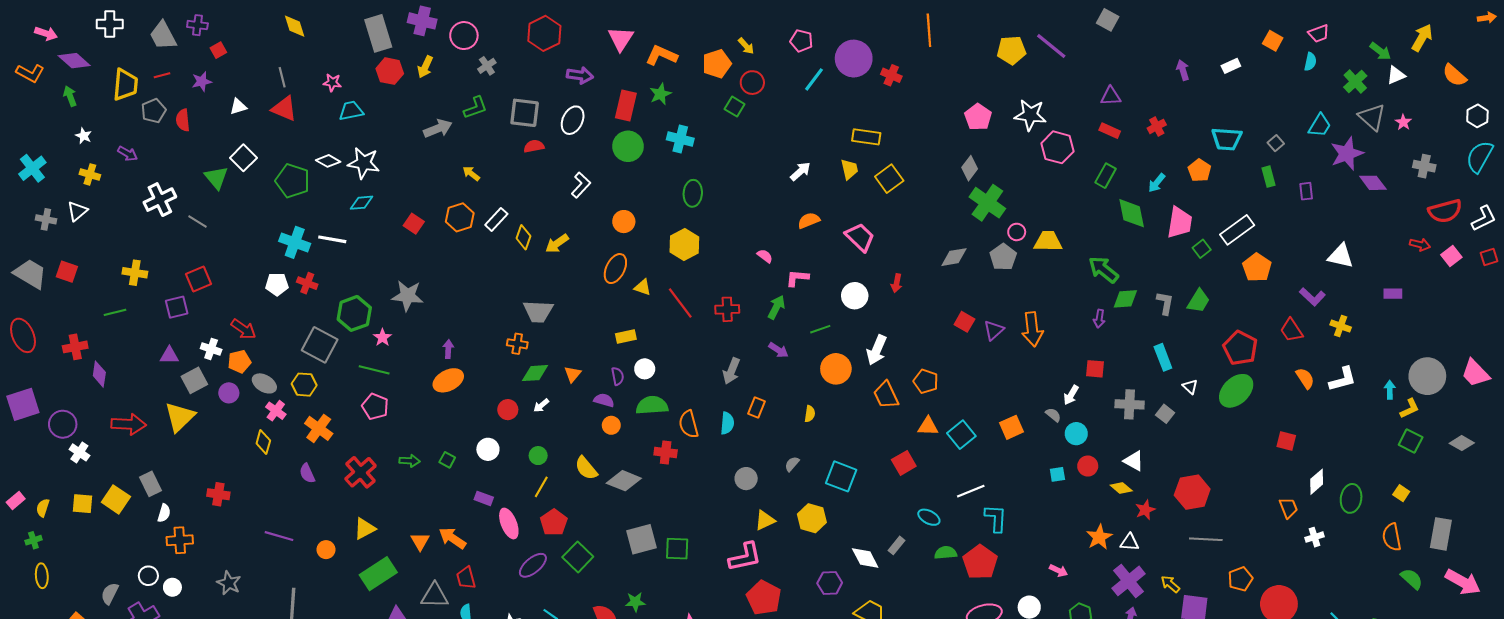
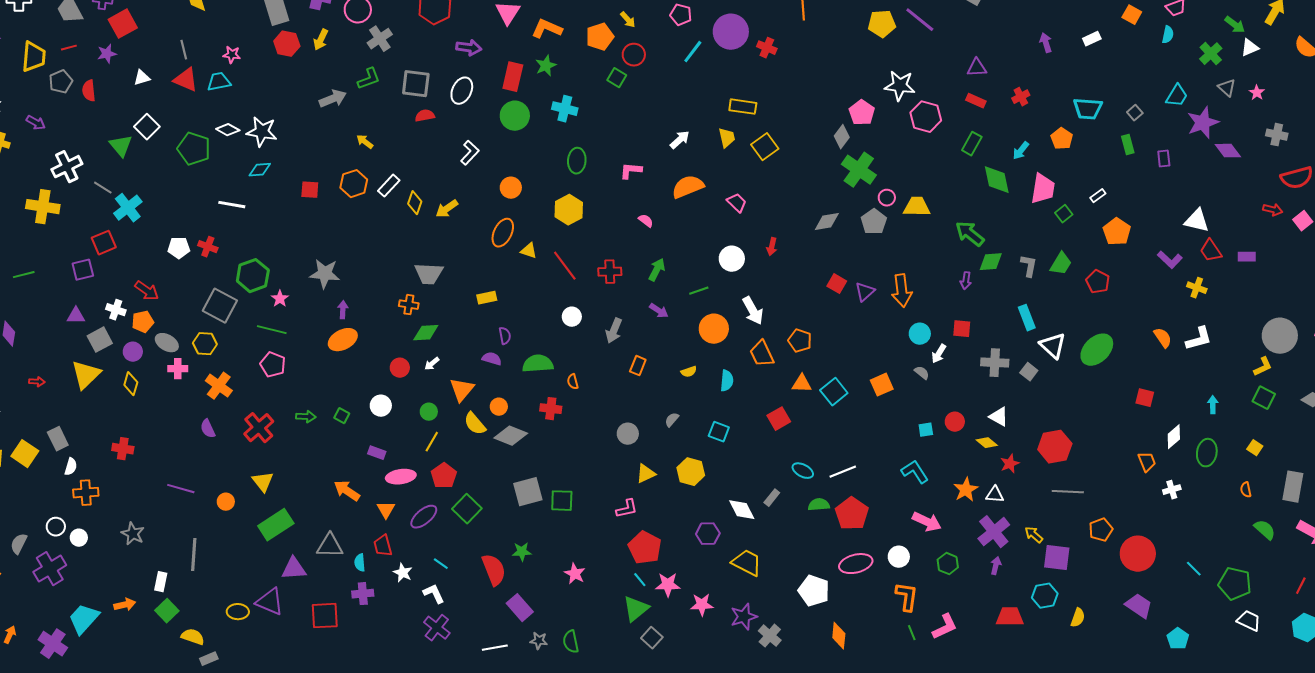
red square: (218, 50) -> (123, 24), size x1.8
gray cross: (487, 66) -> (380, 39), size x1.4
cyan trapezoid: (351, 111) -> (219, 82), moved
pink pentagon: (978, 117) -> (862, 113), moved
gray triangle: (1372, 117) -> (1227, 88), size x0.7
orange semicircle: (809, 220) -> (688, 187), size x1.5
red square: (414, 224) -> (310, 190), turned -30
white rectangle: (1237, 230) -> (1098, 196), size x0.5
pink trapezoid: (860, 237) -> (737, 203), size x0.7
cyan cross: (295, 242) -> (128, 208), moved, turned 32
yellow cross: (135, 273) -> (43, 207), moved, size x1.4
pink L-shape: (797, 278) -> (631, 171), moved
gray star: (408, 296) -> (325, 274), moved
red trapezoid: (1291, 330) -> (1211, 251), moved
yellow rectangle: (626, 336) -> (487, 298), moved
red pentagon: (1240, 348) -> (1098, 282), moved, size x0.7
white arrow: (877, 350) -> (753, 311), turned -52
white circle: (645, 369) -> (572, 317), moved
orange triangle: (573, 374) -> (462, 390), moved, size x1.5
white triangle: (1190, 387) -> (1053, 346), size x1.8
cyan arrow: (1390, 390) -> (1213, 405), moved
pink cross: (276, 411) -> (178, 369), turned -36
yellow semicircle: (810, 414) -> (689, 372), turned 63
cyan semicircle: (727, 423) -> (727, 381), moved
red arrow: (129, 424) -> (37, 382), size x0.5
orange semicircle: (689, 424) -> (573, 382), size x0.6
orange circle: (611, 425) -> (499, 407), moved
cyan circle: (1076, 434) -> (920, 334), moved
yellow diamond: (263, 442) -> (131, 384), moved
cyan square: (841, 476) -> (719, 432), size x0.7
white line: (971, 491) -> (843, 472), moved
cyan L-shape: (996, 518) -> (915, 472), moved, turned -36
pink ellipse: (509, 523) -> (401, 477), turned -76
yellow triangle: (365, 529) -> (263, 482), turned -40
orange semicircle: (1392, 537) -> (1246, 490), size x0.6
orange triangle: (420, 541) -> (386, 510), moved
pink L-shape: (745, 557) -> (627, 509), size x0.7
pink arrow: (1058, 571) -> (927, 522), size x1.6
red trapezoid: (466, 578) -> (383, 546), moved

